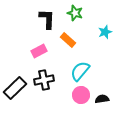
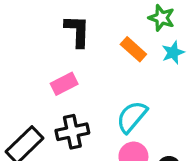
green star: (75, 13) -> (161, 18), moved
orange rectangle: (68, 40) -> (133, 49), moved

